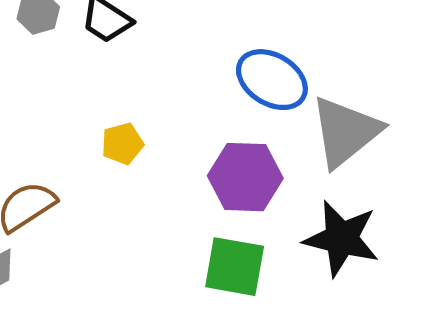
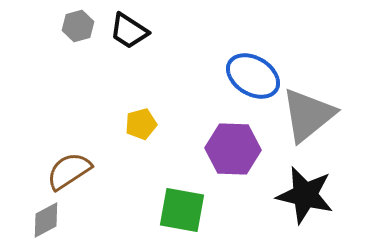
green square: (235, 267) -> (182, 210), moved

